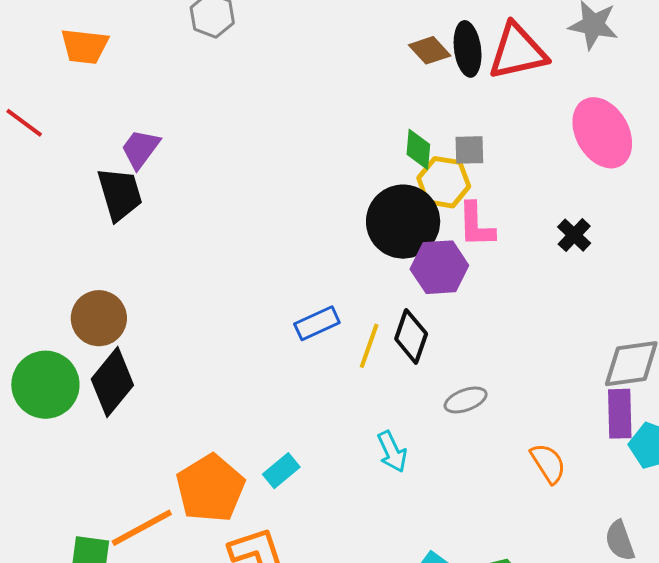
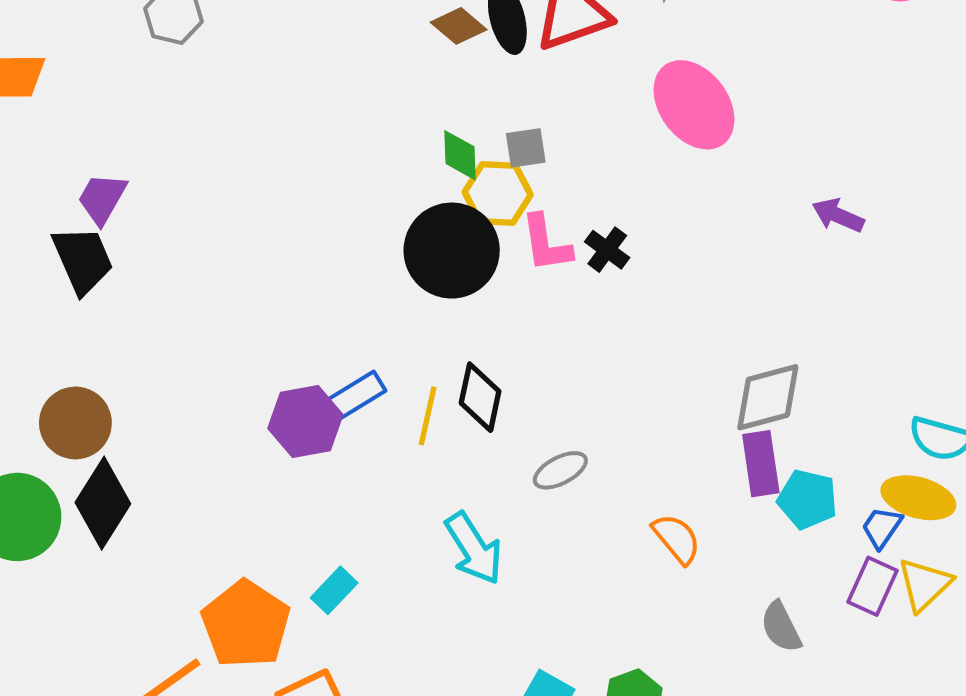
black cross: (574, 235) -> (607, 250), moved
purple hexagon: (439, 267) -> (305, 421), moved
cyan arrow: (392, 452) -> (474, 548), size x1.4

